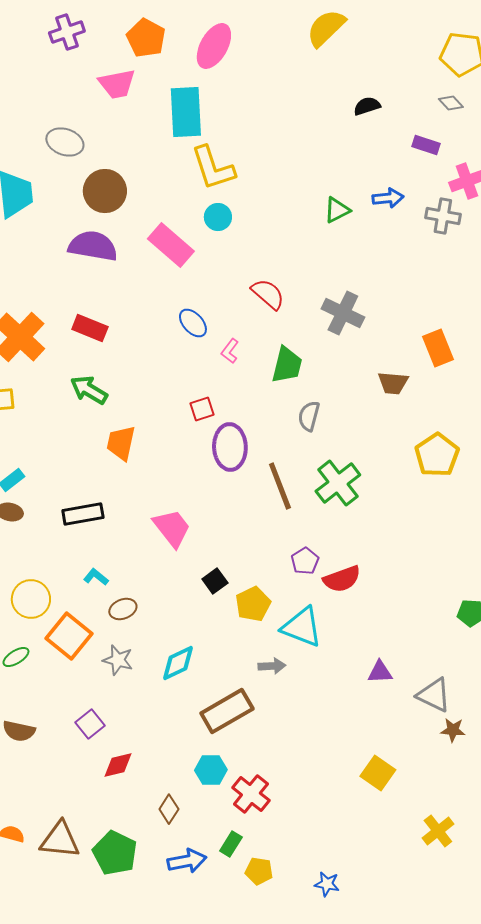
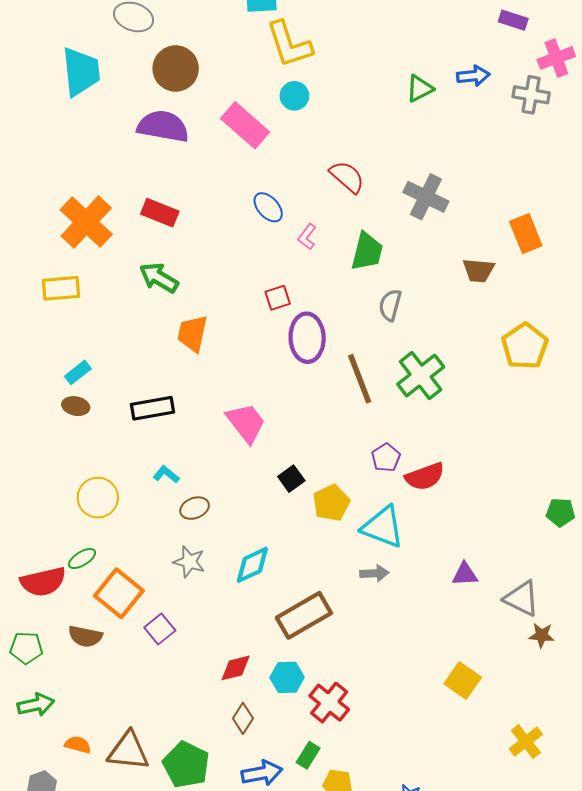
orange square: (69, 636) -> (119, 593), moved
gray arrow: (272, 666) -> (374, 573), moved
red diamond: (118, 765) -> (236, 668), moved

